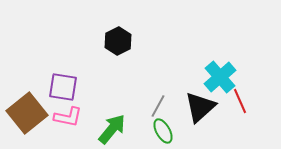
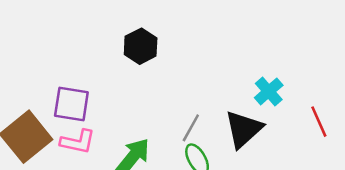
cyan cross: (220, 77) -> (269, 91), size x0.7
red line: (240, 101) -> (319, 122), moved

